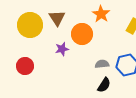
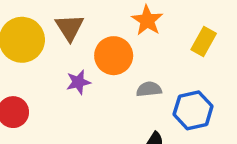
gray semicircle: (102, 64) -> (149, 89), moved

